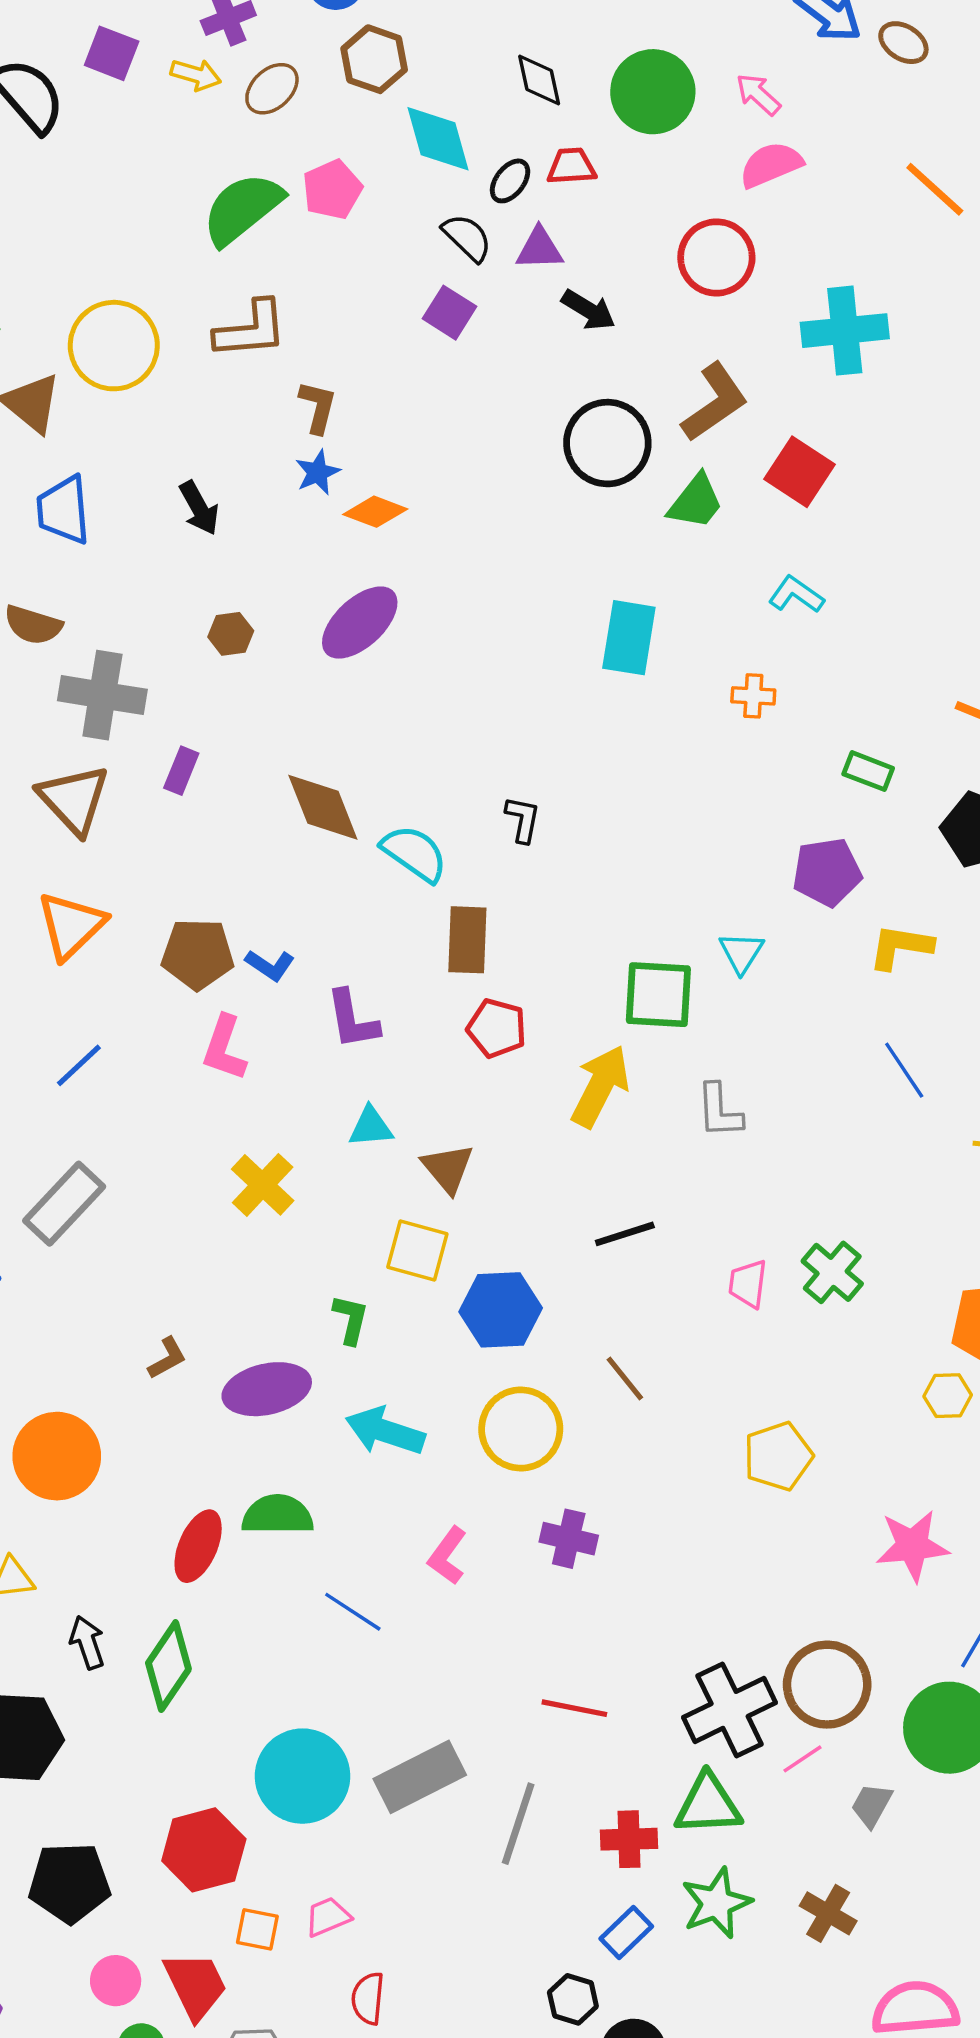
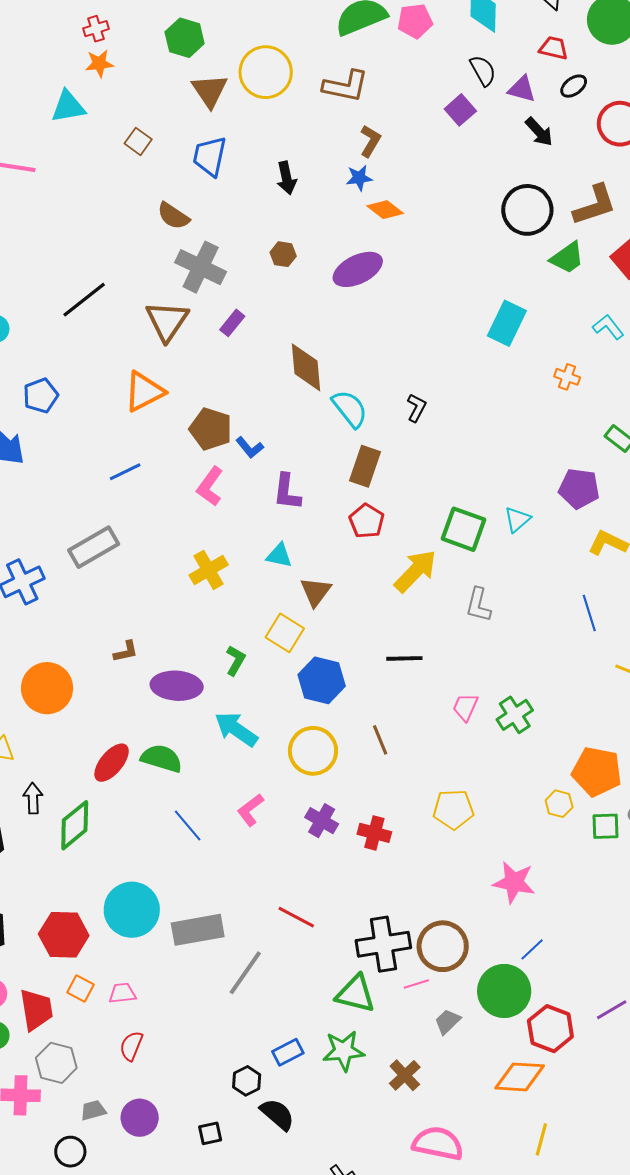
black ellipse: (510, 181) -> (574, 86), moved
red cross: (629, 1839) -> (374, 833), moved

